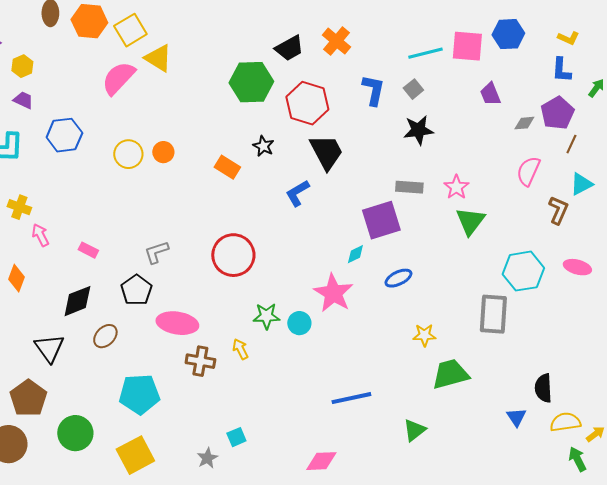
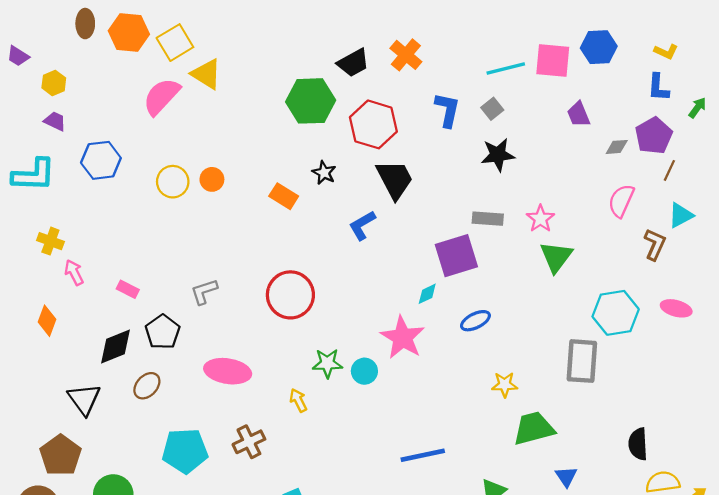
black pentagon: (136, 290) -> (163, 332), moved
brown cross: (200, 361) -> (249, 442), moved, turned -36
blue triangle: (516, 417) -> (566, 477), moved

